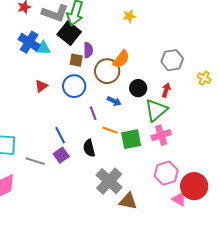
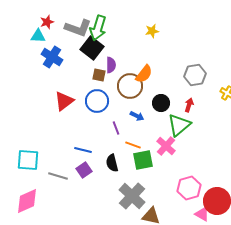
cyan triangle: (43, 48) -> (38, 36), moved
red triangle: (41, 86) -> (64, 101), size x1.5
blue line: (60, 135) -> (83, 150), turned -48
pink cross: (161, 135) -> (166, 146), moved, turned -30
green square: (131, 139) -> (143, 160), moved

